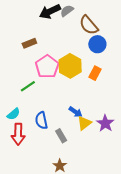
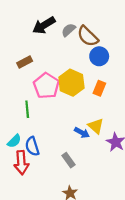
gray semicircle: (67, 11) -> (68, 30), moved
green line: (28, 86) -> (27, 109), turned -56
blue semicircle: (41, 120) -> (32, 146), moved
yellow triangle: (84, 123) -> (96, 126), moved, turned -35

